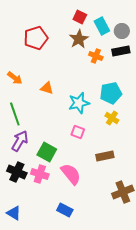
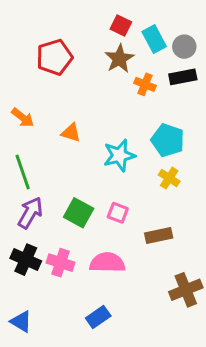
cyan pentagon: (111, 93) -> (168, 140), turned 30
pink square: (78, 132) -> (118, 213), moved
green square: (47, 152) -> (79, 213), moved
pink semicircle: (71, 174) -> (107, 263), turned -50
blue rectangle: (65, 210) -> (98, 317), turned -63

